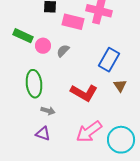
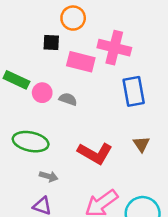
gray semicircle: (63, 51) -> (68, 99), turned 64
blue rectangle: (109, 60) -> (134, 91), moved, turned -40
green ellipse: (34, 84) -> (31, 142), turned -72

